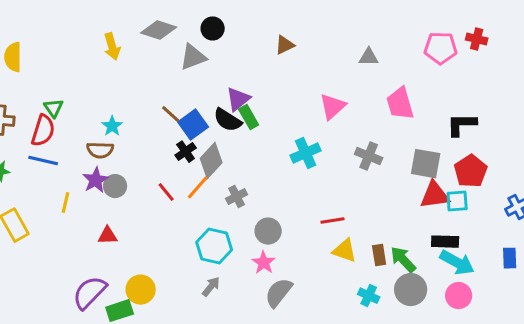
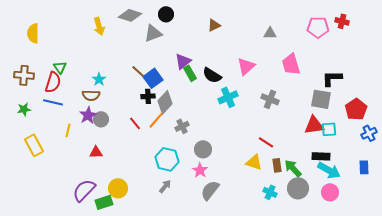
black semicircle: (228, 120) -> (212, 75), moved
black cross: (186, 152) -> (148, 96), turned 32
gray square: (426, 164) -> (321, 99), moved
red pentagon: (471, 171) -> (356, 109), moved
red line: (333, 221) -> (266, 142), moved, turned 42

